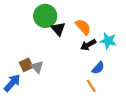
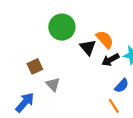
black triangle: (58, 29) -> (88, 47), moved
brown square: (26, 65) -> (35, 66), moved

